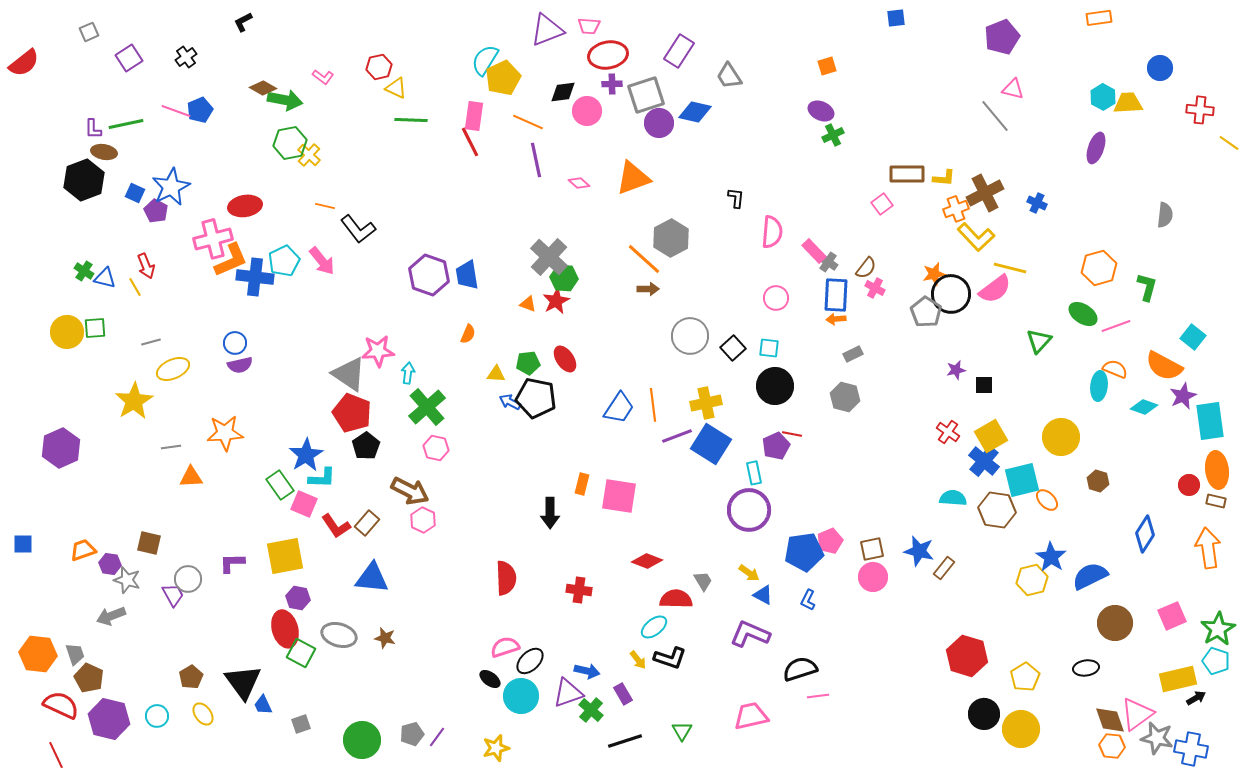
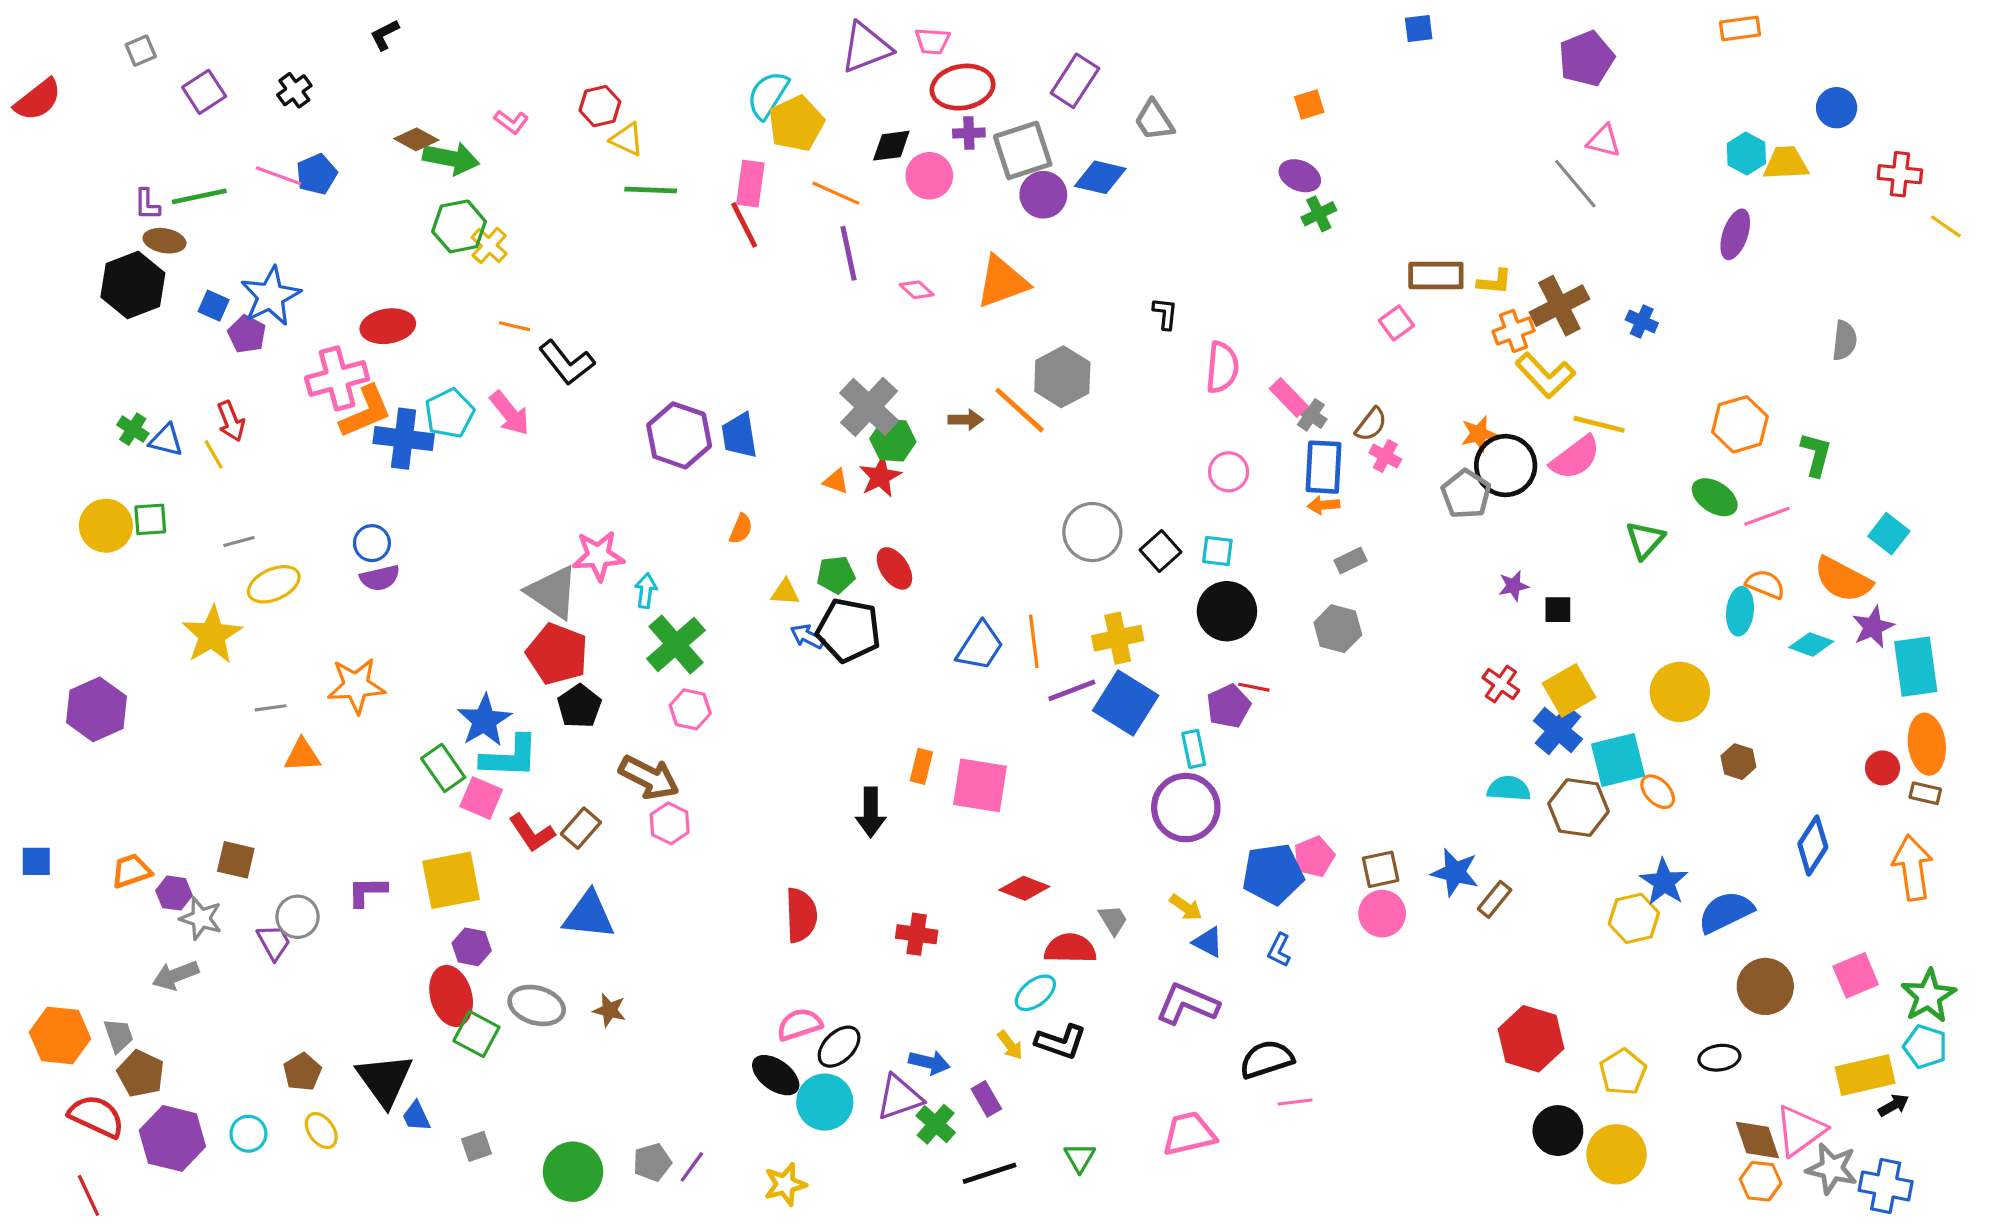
brown arrow: (648, 289) -> (966, 420), moved
cyan L-shape: (322, 478) -> (510, 757), size x1.4
black ellipse: (490, 679) -> (776, 1075), size x1.4

